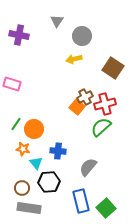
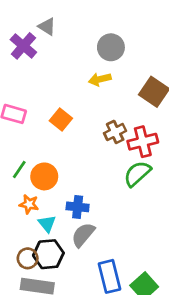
gray triangle: (57, 21) -> (47, 26), moved, turned -32
purple cross: (19, 35) -> (23, 46), turned 30
orange square: (77, 107) -> (61, 120), moved
gray semicircle: (88, 167) -> (83, 235), moved
black hexagon: (49, 182) -> (48, 254), moved

